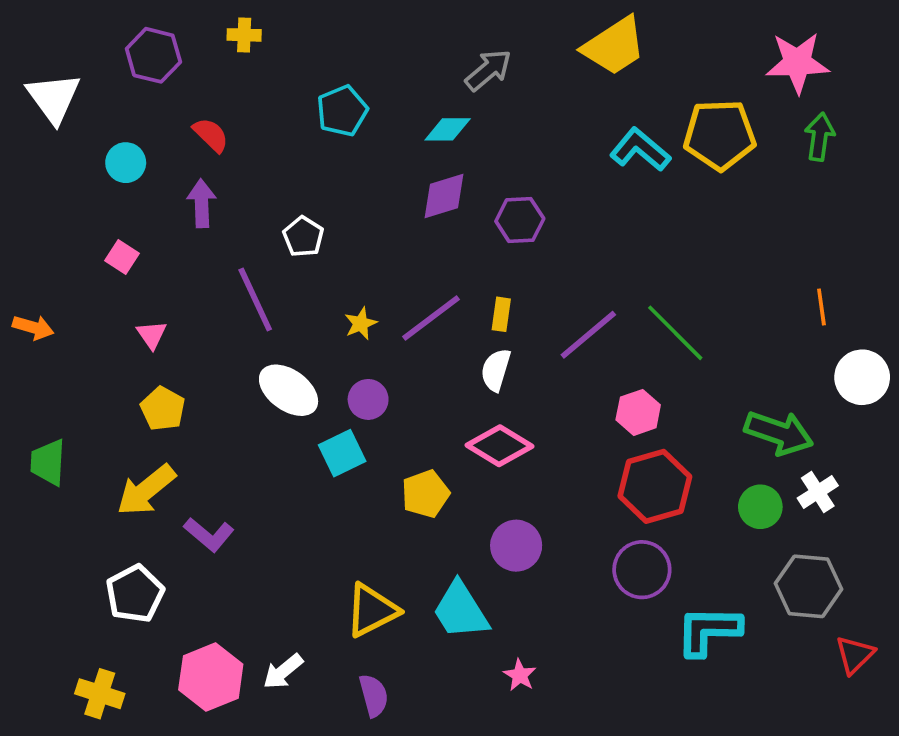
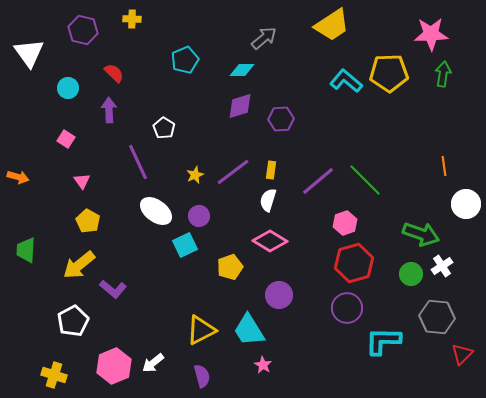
pink star: (520, 675) -> (263, 365), moved

